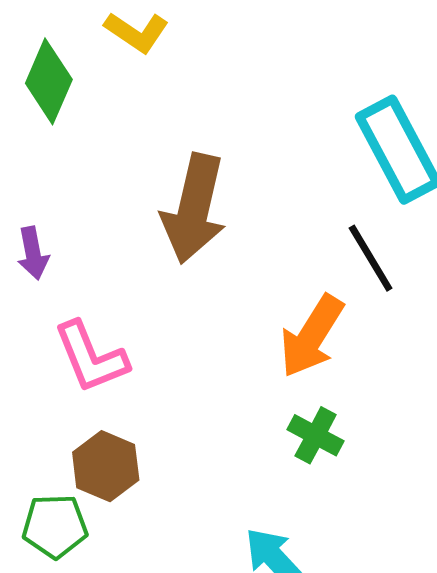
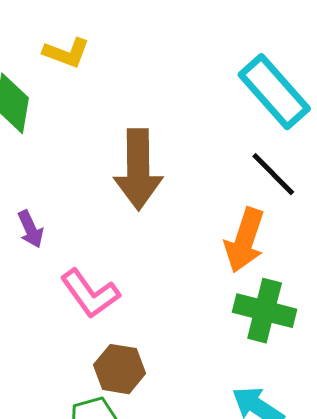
green cross: (316, 435) -> (265, 311), size x1.5

